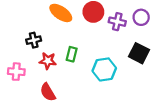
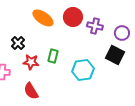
purple circle: (141, 17) -> (122, 33), moved
black cross: (34, 40) -> (18, 43), turned -32

